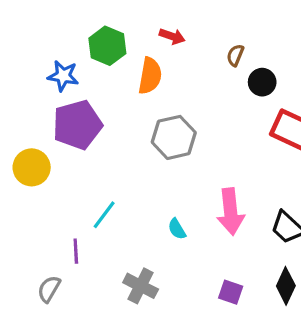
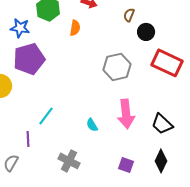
orange semicircle: (150, 76) -> (75, 28), size x0.7
gray hexagon: (174, 137) -> (117, 67), moved

